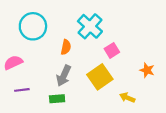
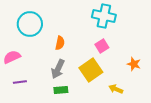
cyan cross: (90, 26) -> (104, 16), moved, turned -30
green rectangle: (57, 99) -> (61, 90), moved

